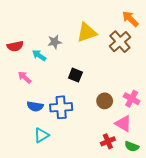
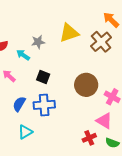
black square: (75, 75) -> (43, 77), moved
brown circle: (105, 101) -> (86, 85), moved, size x1.5
blue semicircle: (35, 106) -> (19, 104), turned 112

